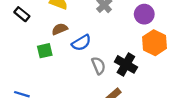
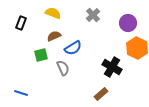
black rectangle: (22, 14) -> (21, 23), turned 72
gray semicircle: (98, 66) -> (63, 68), moved

